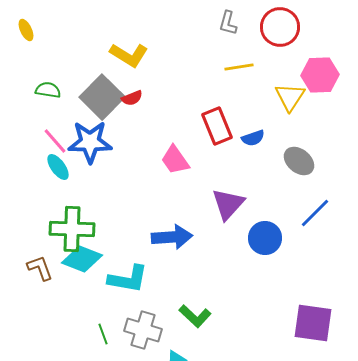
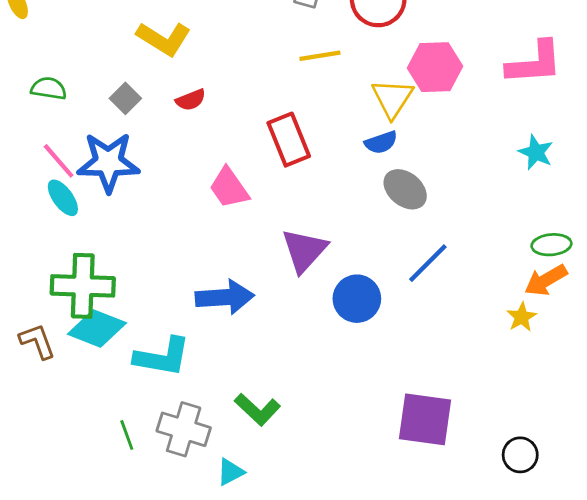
gray square: (102, 97) -> (125, 98), size x0.5
red semicircle: (132, 98) -> (191, 100), moved
blue semicircle: (253, 138) -> (381, 142), moved

